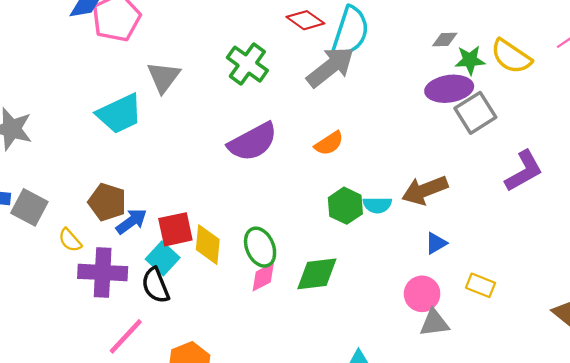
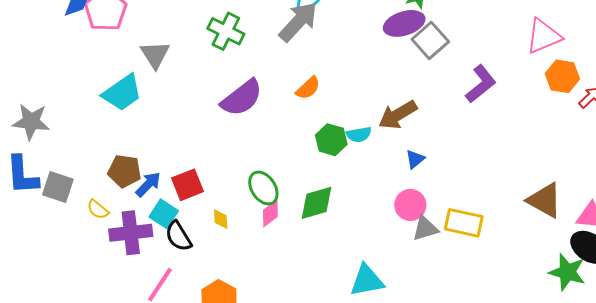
yellow diamond: (208, 245) -> (221, 219), moved, size x0.6
cyan square: (163, 258) -> (164, 214), moved
yellow rectangle: (481, 285) -> (464, 223), moved, size x1.5

